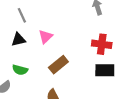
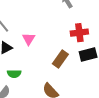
brown rectangle: (58, 65) -> (60, 59), moved

